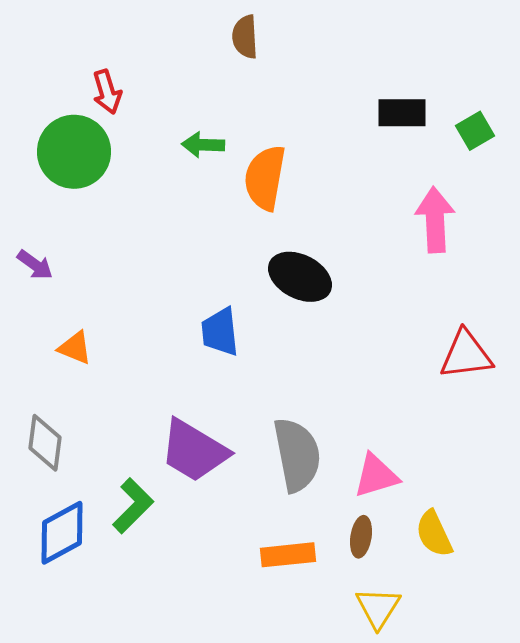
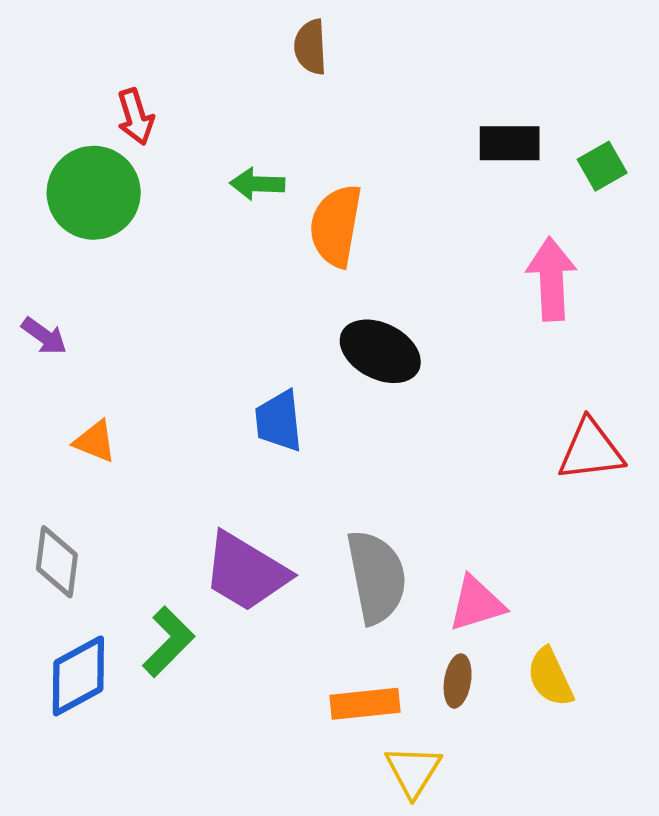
yellow triangle: (378, 608) -> (413, 771), moved

